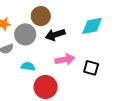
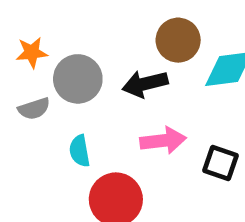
brown circle: (41, 16) -> (178, 40), moved
cyan semicircle: (28, 66) -> (80, 151), turned -112

